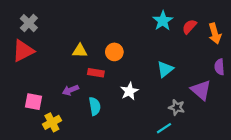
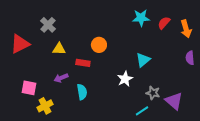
cyan star: (163, 21) -> (141, 18), turned 30
gray cross: (29, 23) -> (48, 25), moved
yellow triangle: (80, 51) -> (59, 49), moved
purple triangle: (201, 90) -> (174, 101), moved
white star: (129, 91) -> (125, 79), moved

